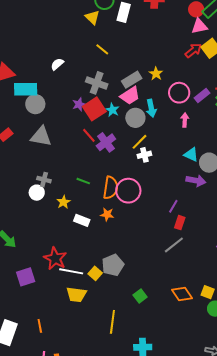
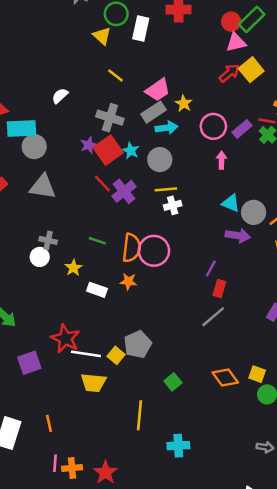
pink trapezoid: (130, 96) -> (158, 90), moved
cyan arrow: (151, 108) -> (167, 128), moved, turned -84
yellow line: (140, 142) -> (166, 189), turned 42

